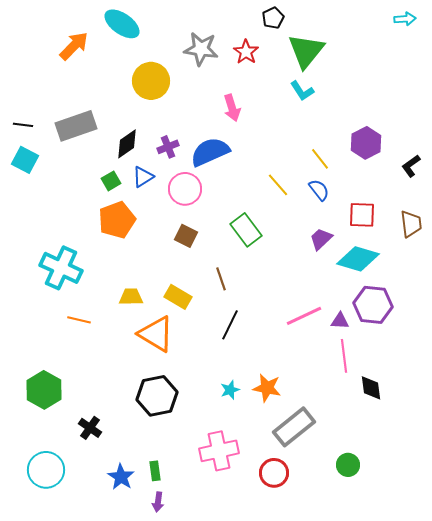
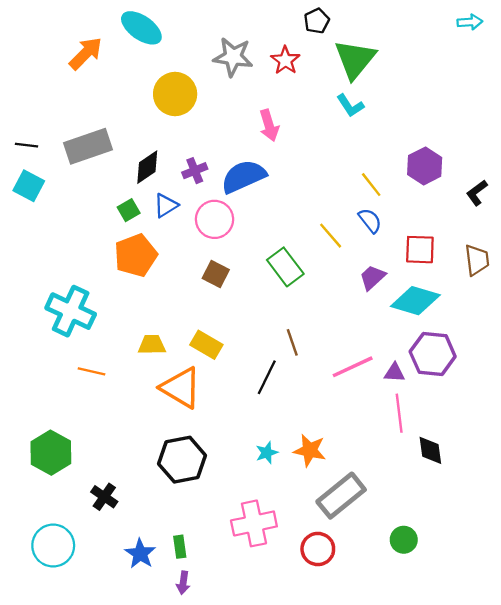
yellow line: (278, 185) -> (331, 236), moved
brown line: (221, 279) -> (292, 342), moved

